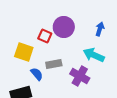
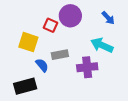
blue arrow: (100, 29) -> (108, 18), turned 120
purple cross: (80, 76) -> (87, 67), turned -36

